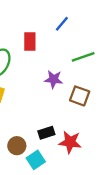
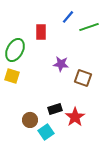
green line: (83, 57) -> (89, 27), moved
red star: (70, 142) -> (75, 117), turned 30

